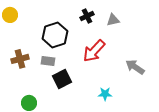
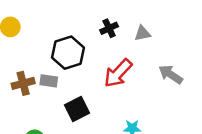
gray rectangle: (48, 61) -> (49, 81), moved
gray arrow: (135, 67) -> (171, 74), moved

